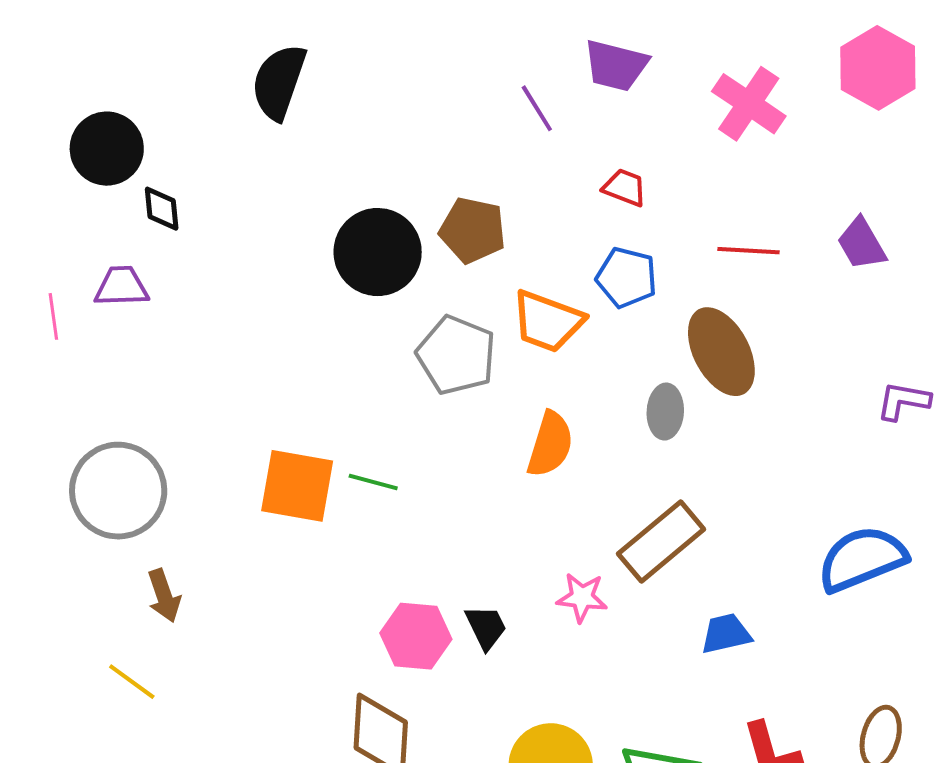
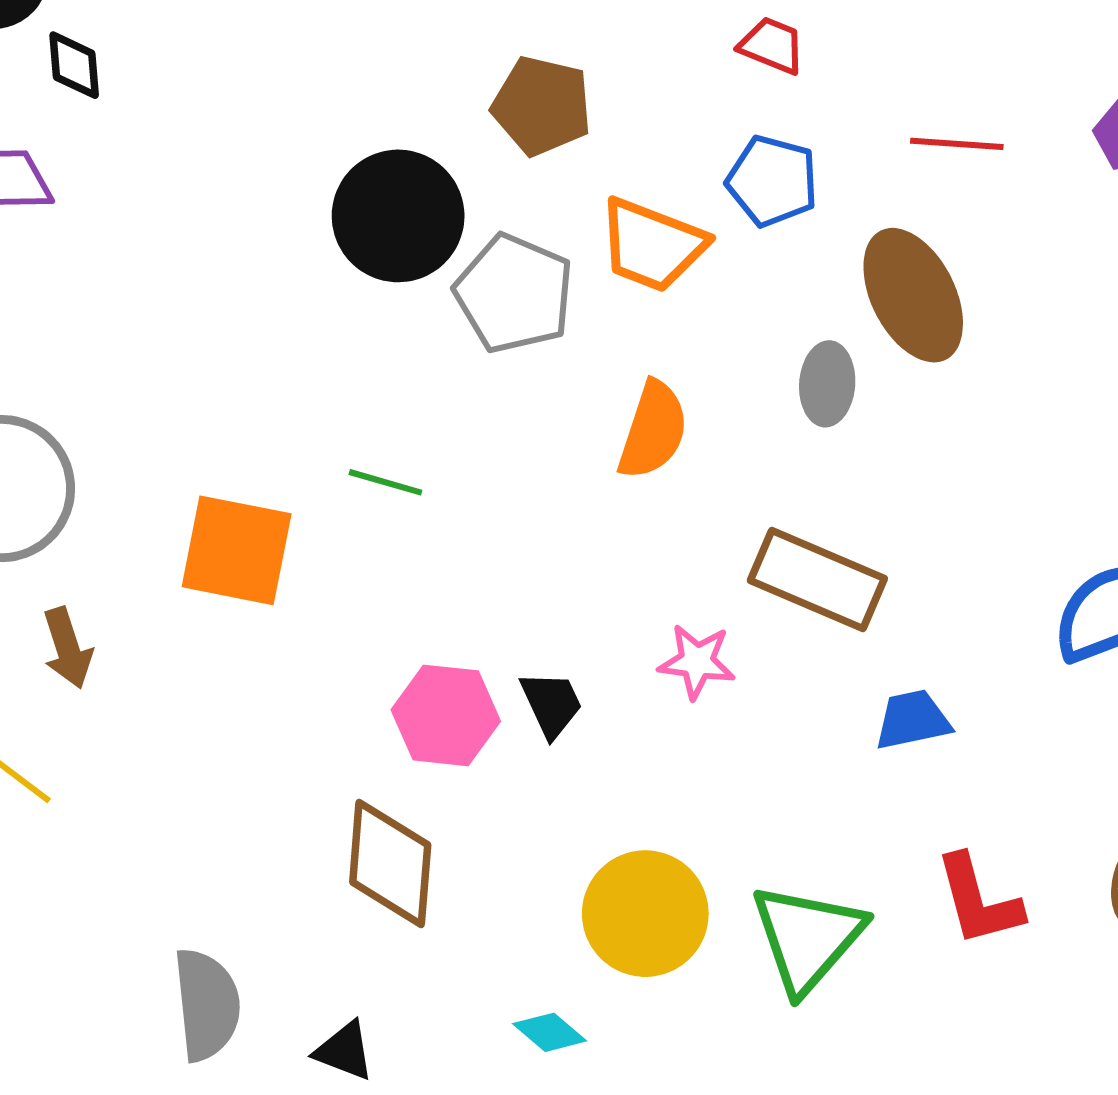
black circle: (378, 252) -> (398, 216), moved
orange square: (297, 486) -> (237, 550), moved
brown rectangle: (661, 542) -> (817, 579), turned 62

